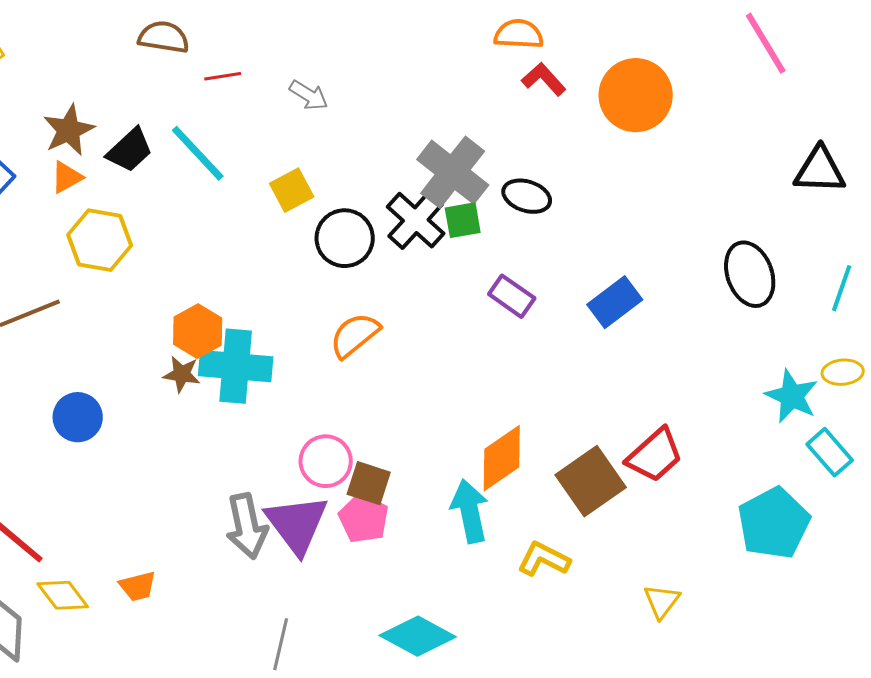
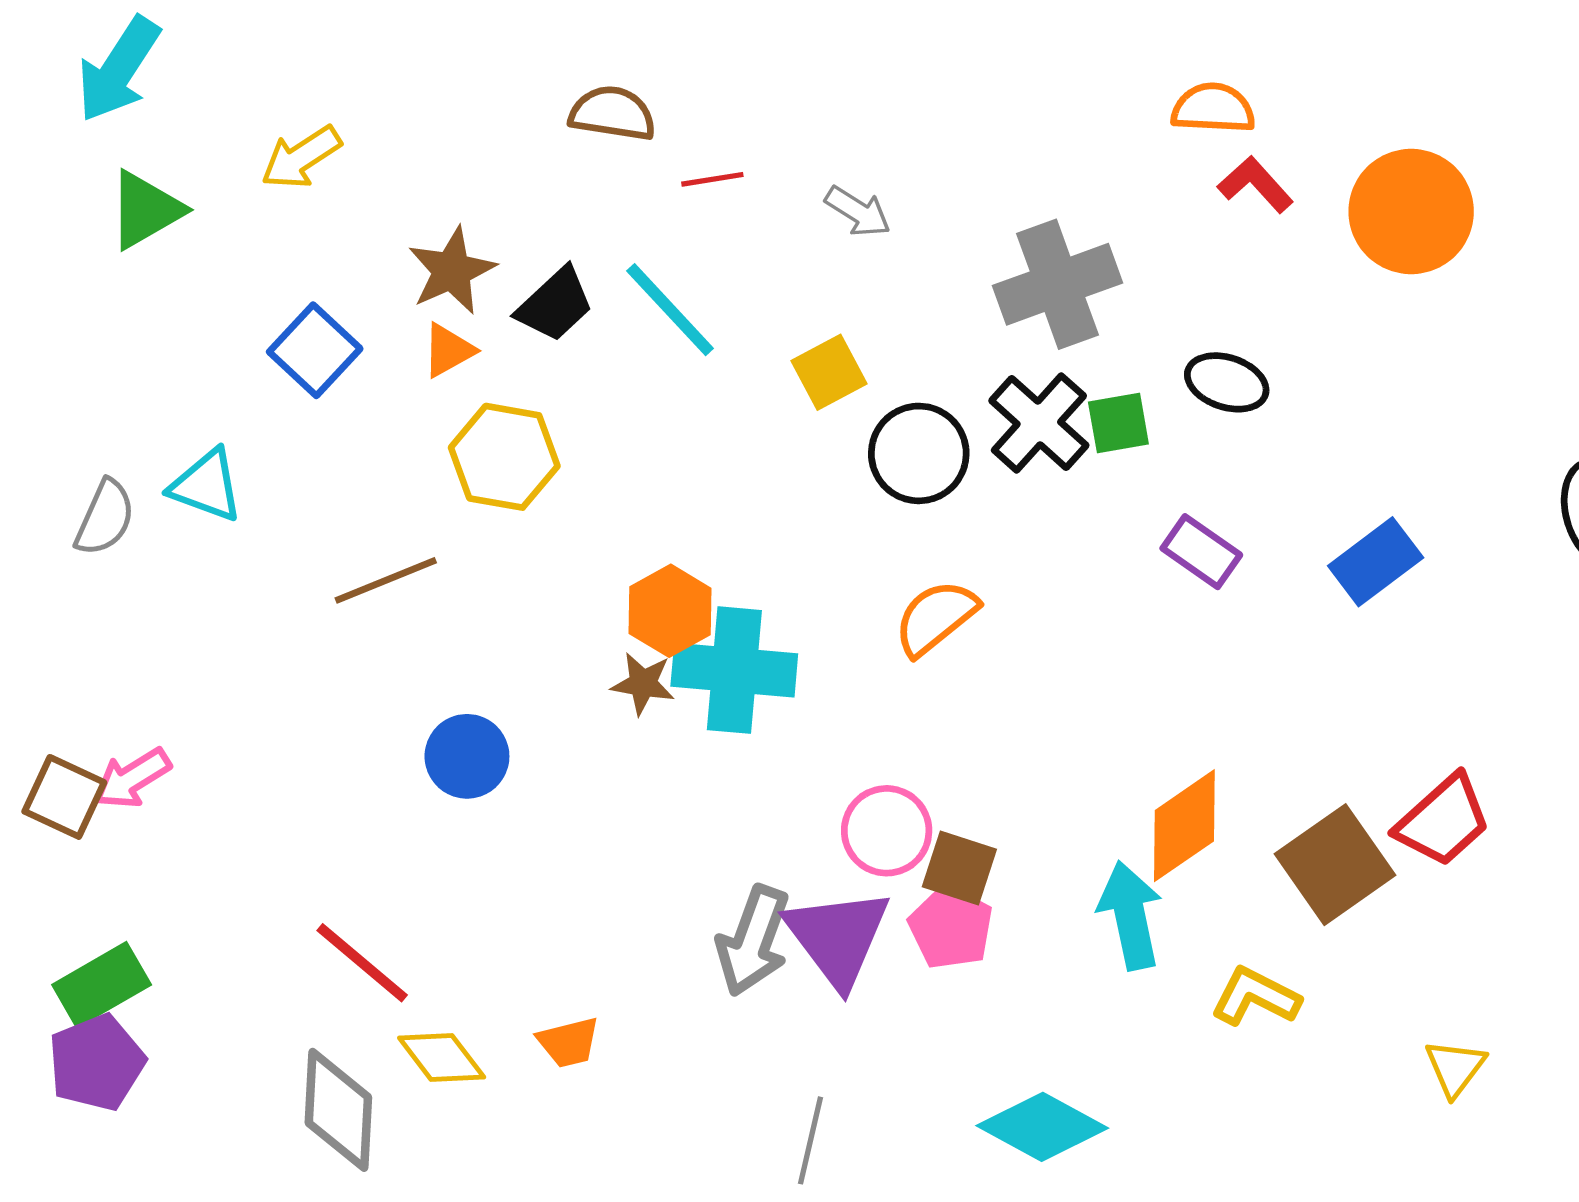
gray cross: (453, 172) -> (1057, 284), moved, turned 32
gray arrow: (247, 526) -> (753, 941), turned 32

